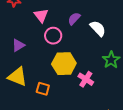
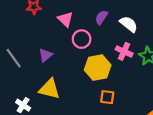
pink cross: (86, 79) -> (124, 51), moved
orange square: (43, 89) -> (107, 97), moved

